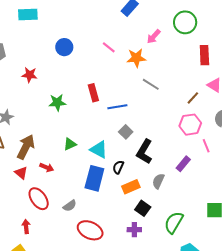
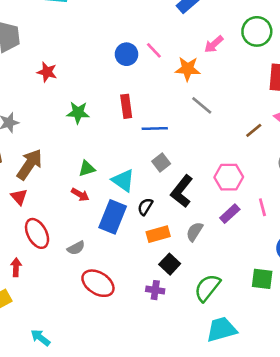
blue circle: (64, 47) -> (127, 54), moved
pink hexagon: (190, 125) -> (229, 177), moved
pink line: (206, 146) -> (262, 207), moved
red arrow: (47, 167) -> (80, 195), moved

